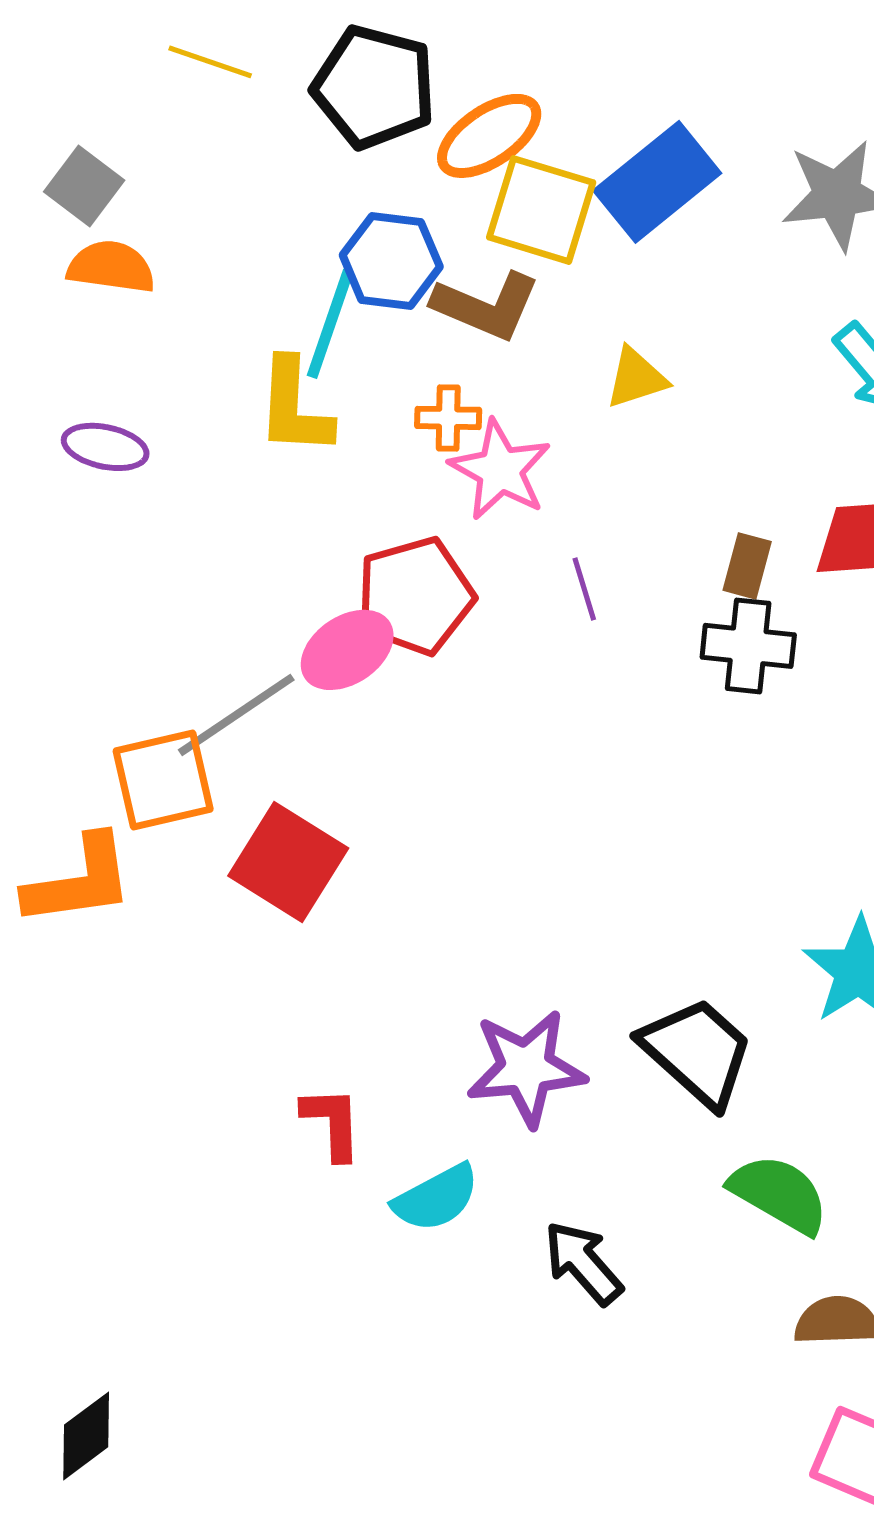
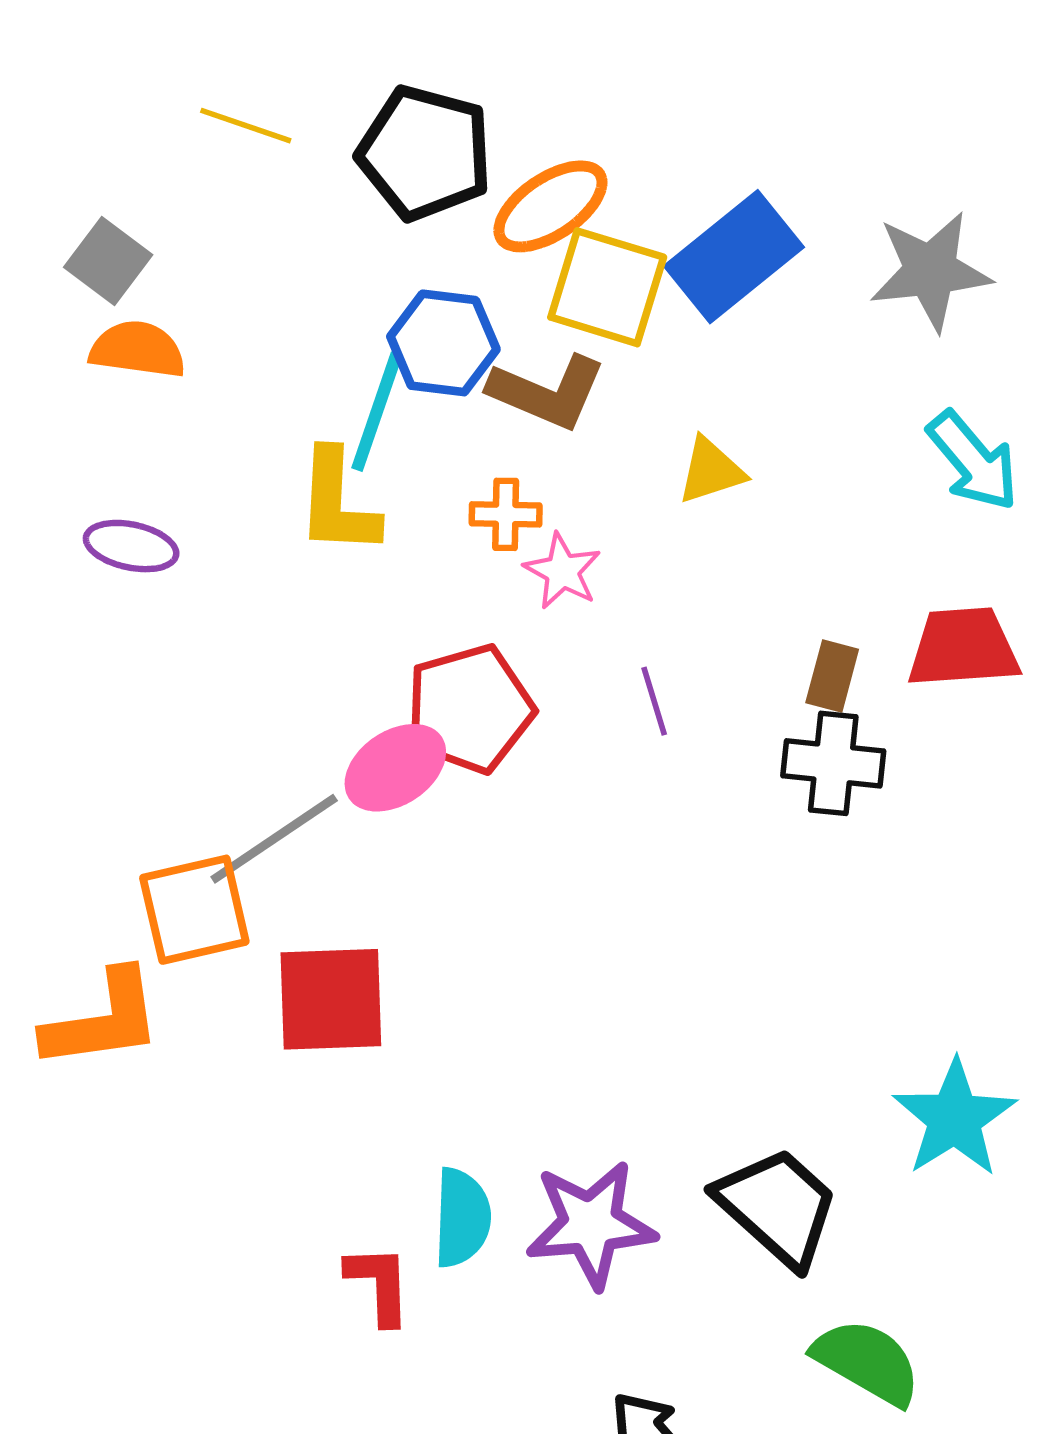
pink star: (500, 470) -> (562, 571), size x0.7
red square: (288, 862) -> (331, 999), turned -34
cyan semicircle: (436, 1198) -> (462, 1218), moved, turned -60

